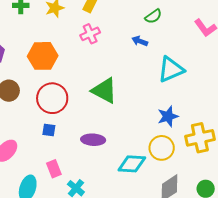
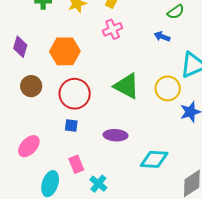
yellow circle: (162, 148) -> (168, 88), moved

